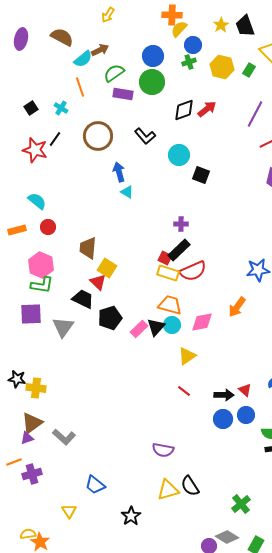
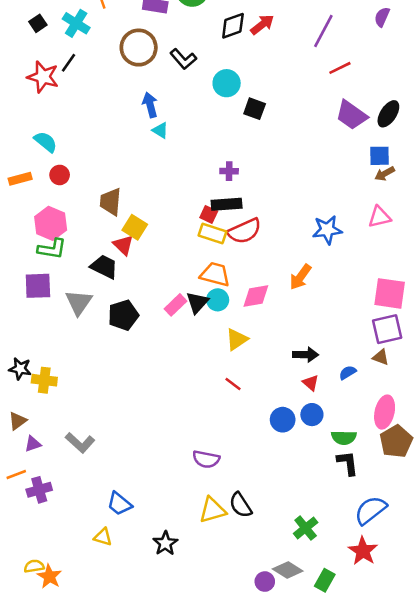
cyan cross: (61, 108) -> (76, 23), size x1.5
brown circle: (98, 136) -> (139, 48), moved
black rectangle: (179, 250) -> (227, 204), turned 40
black pentagon: (110, 318) -> (123, 315), moved
black arrow: (224, 395) -> (306, 355), moved
brown triangle: (32, 423) -> (18, 421), moved, size x0.7
yellow triangle: (69, 511) -> (103, 537), moved, turned -42

